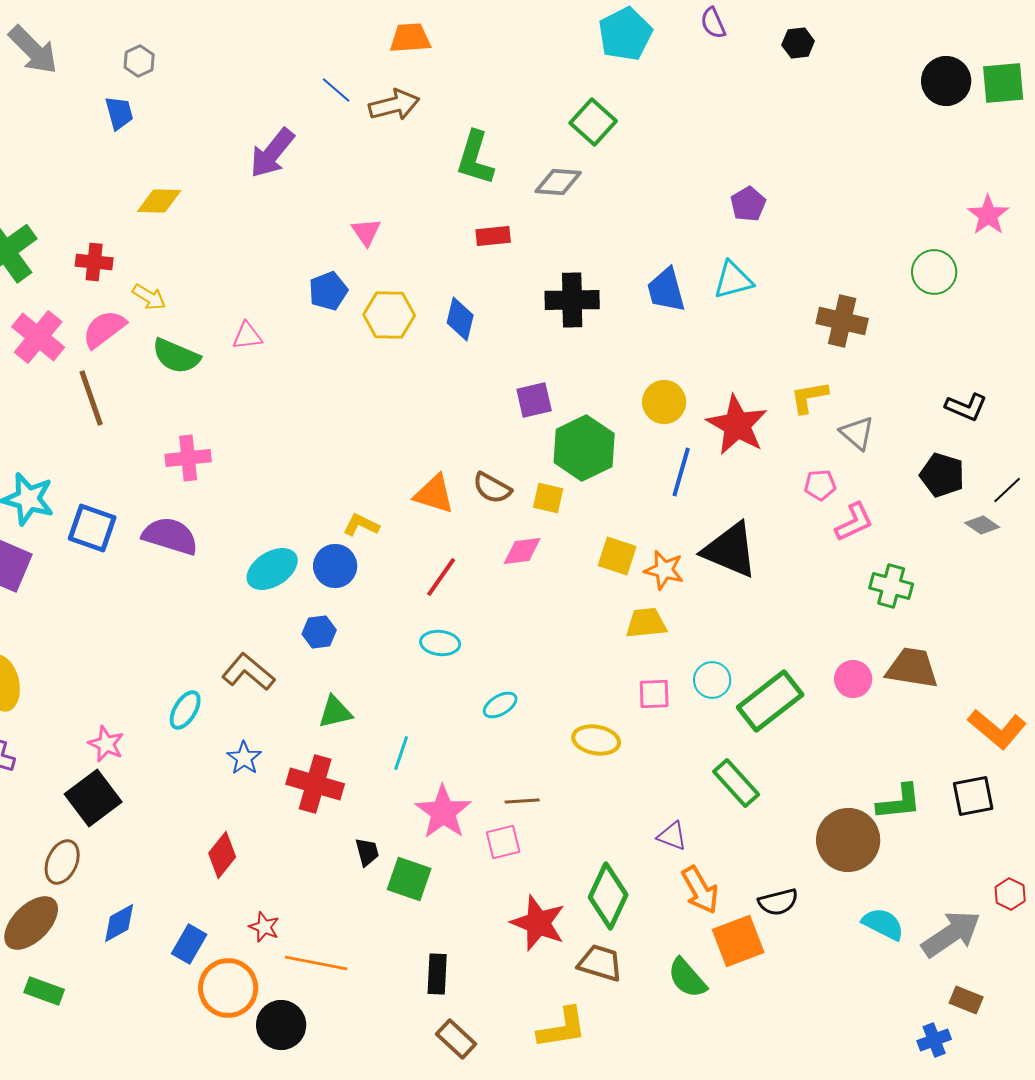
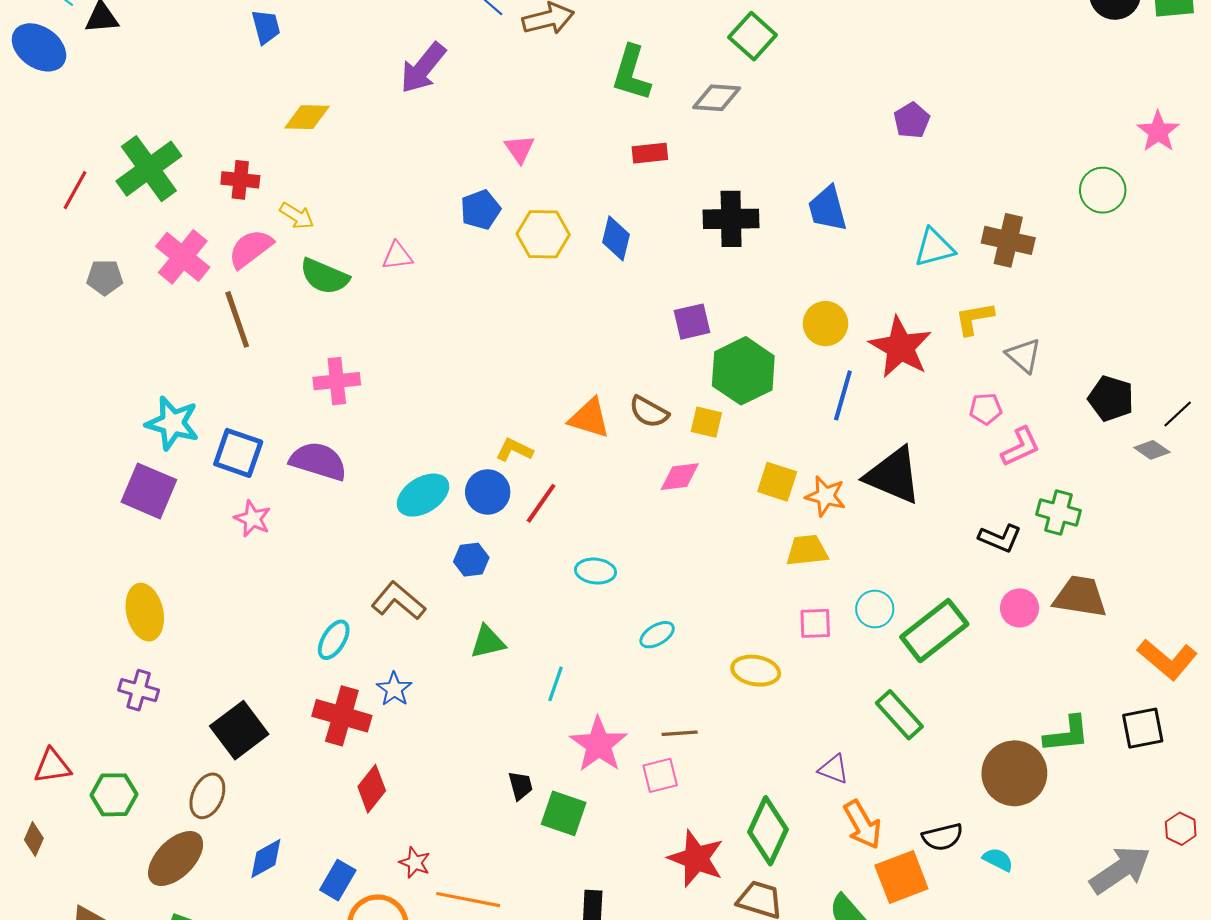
cyan triangle: (733, 280) -> (934, 248), moved
black L-shape: (966, 407) -> (1000, 538), moved
red line: (441, 577) -> (541, 503), moved
pink star: (106, 744) -> (253, 519), moved
red cross: (315, 784) -> (342, 716), moved
cyan semicircle: (883, 924) -> (998, 860), moved, size x0.7

